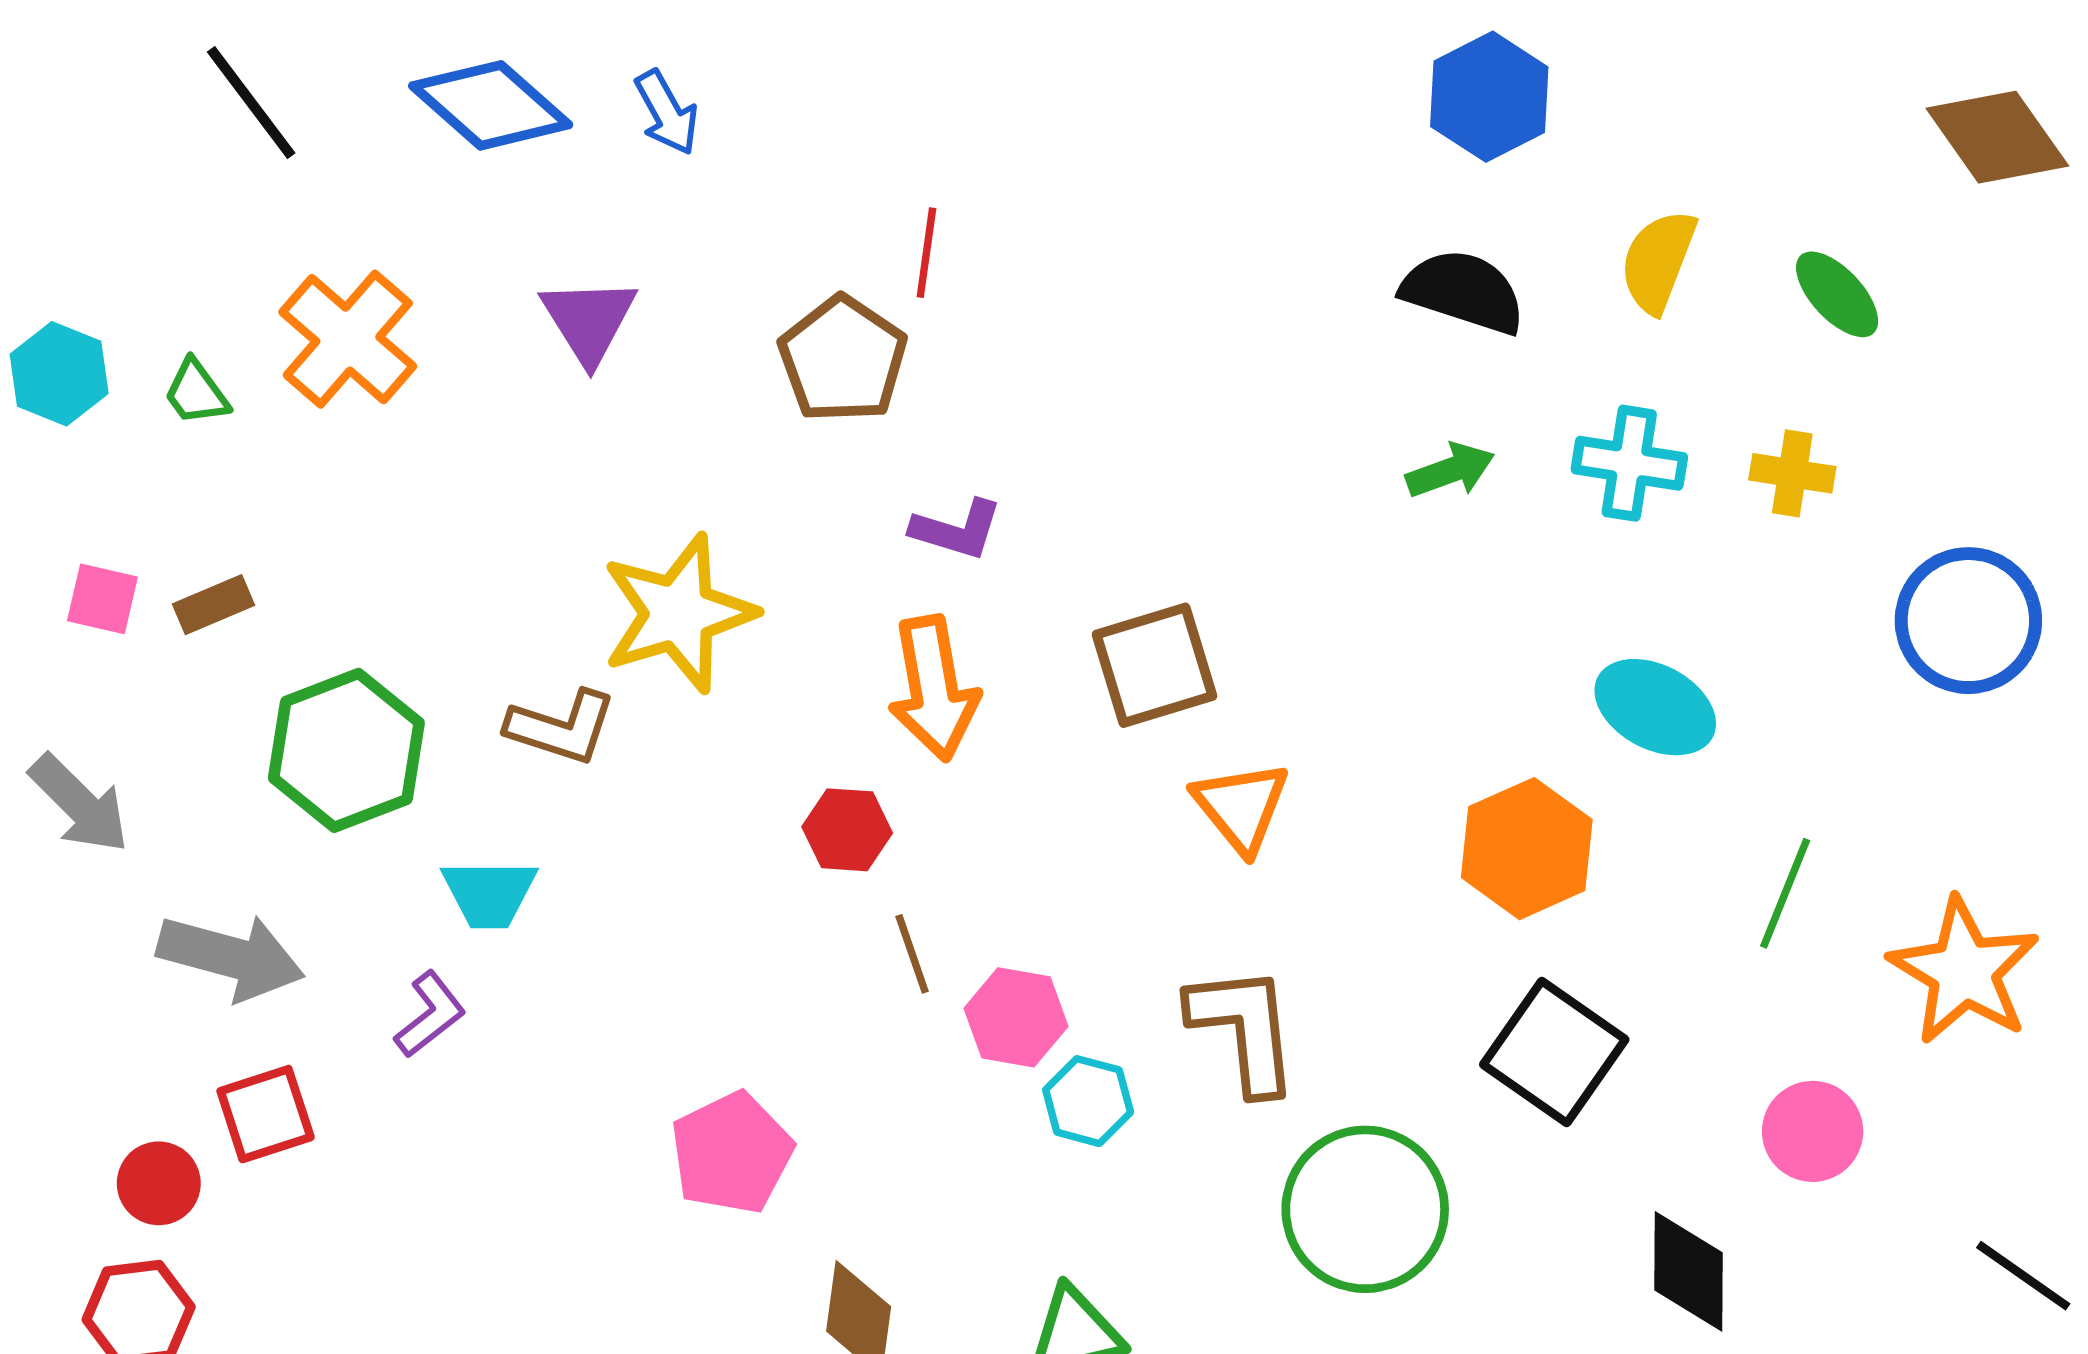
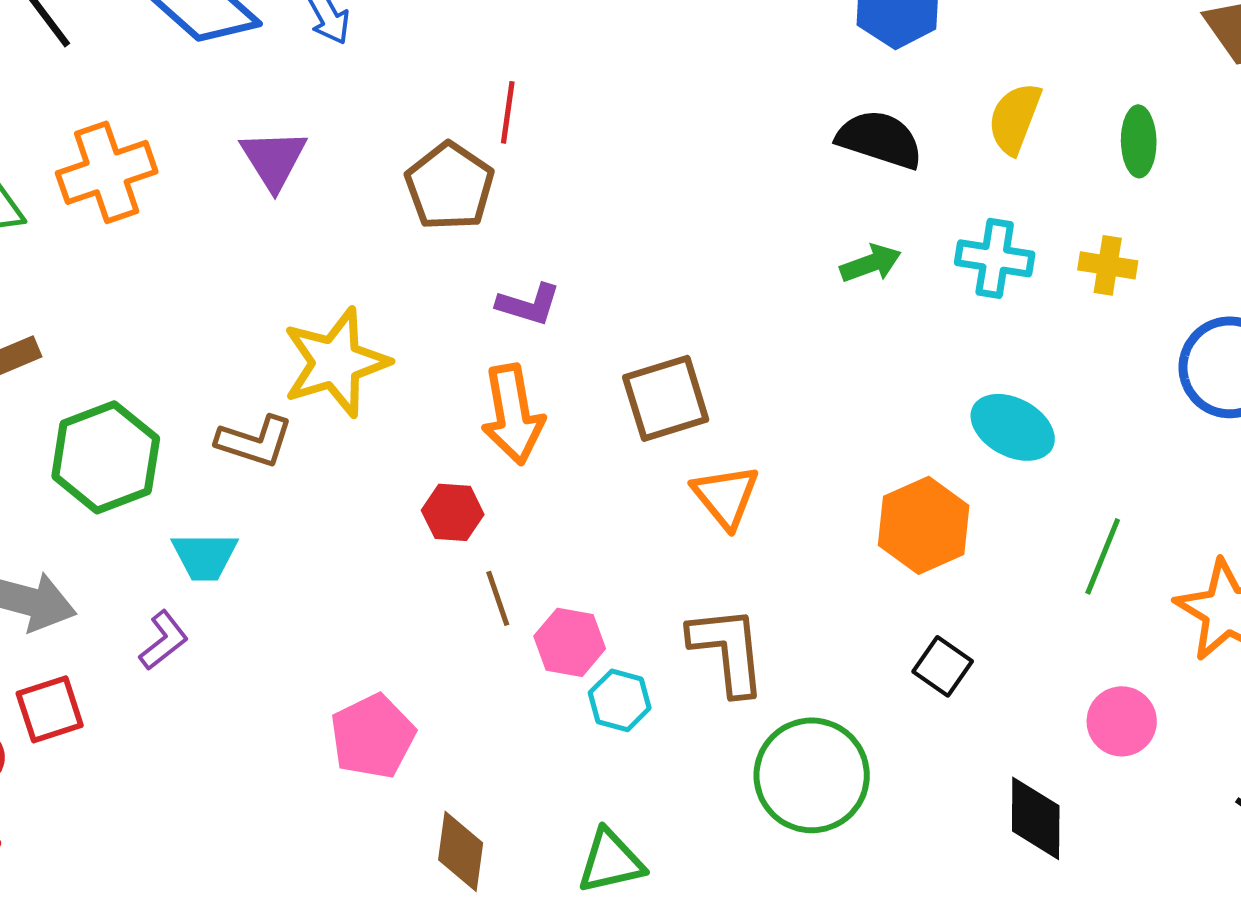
green ellipse: (1837, 294) -> (1139, 141), turned 42
orange cross: (348, 339) -> (107, 172), turned 30
black square: (1554, 1052) -> (943, 666), size x0.6

